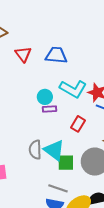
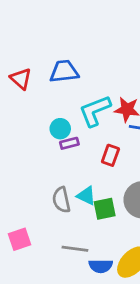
cyan L-shape: (73, 89) -> (95, 111), turned 140
cyan triangle: (54, 150) -> (86, 196), size x0.7
gray line: (58, 188) -> (75, 249), moved

